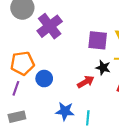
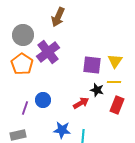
orange pentagon: (22, 63) -> (22, 64), moved, turned -30
purple line: (16, 88) -> (25, 108), moved

